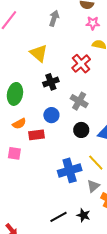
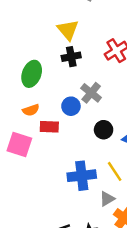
black cross: (51, 82) -> (71, 57), moved
gray cross: (79, 101) -> (91, 93), moved
pink square: (14, 153) -> (19, 144), size x1.5

